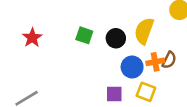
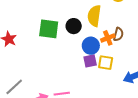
green square: (84, 35) -> (49, 29), size x1.5
purple square: (114, 94) -> (90, 61), moved

